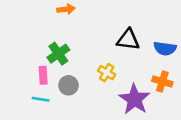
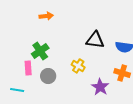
cyan line: (41, 99) -> (17, 90), moved
purple star: (134, 99) -> (100, 87), size x0.7

